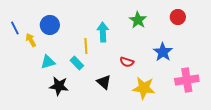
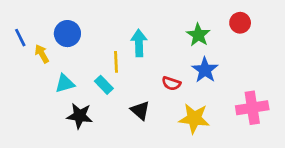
green star: (138, 20) -> (198, 35), moved
blue star: (163, 52) -> (205, 70), moved

